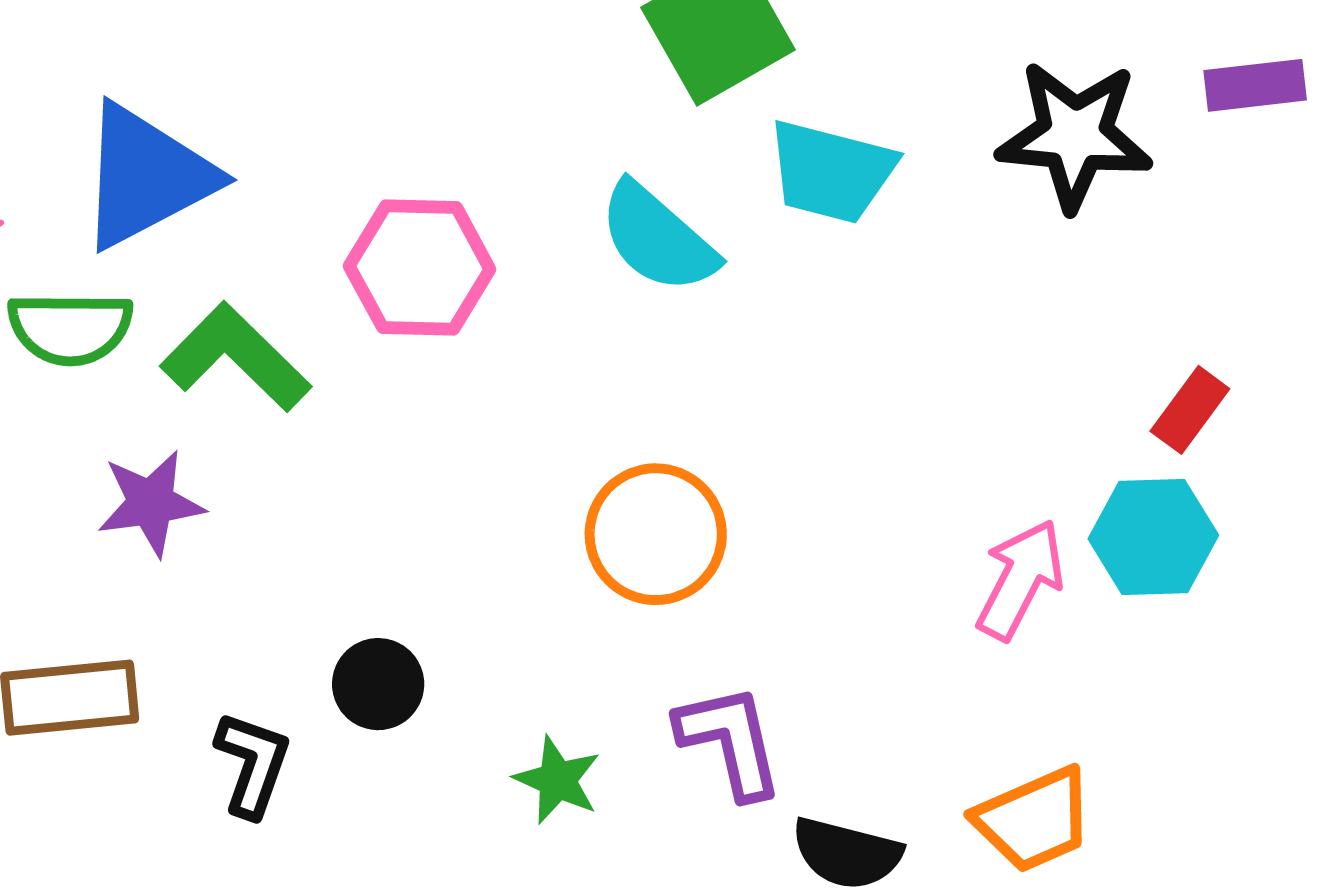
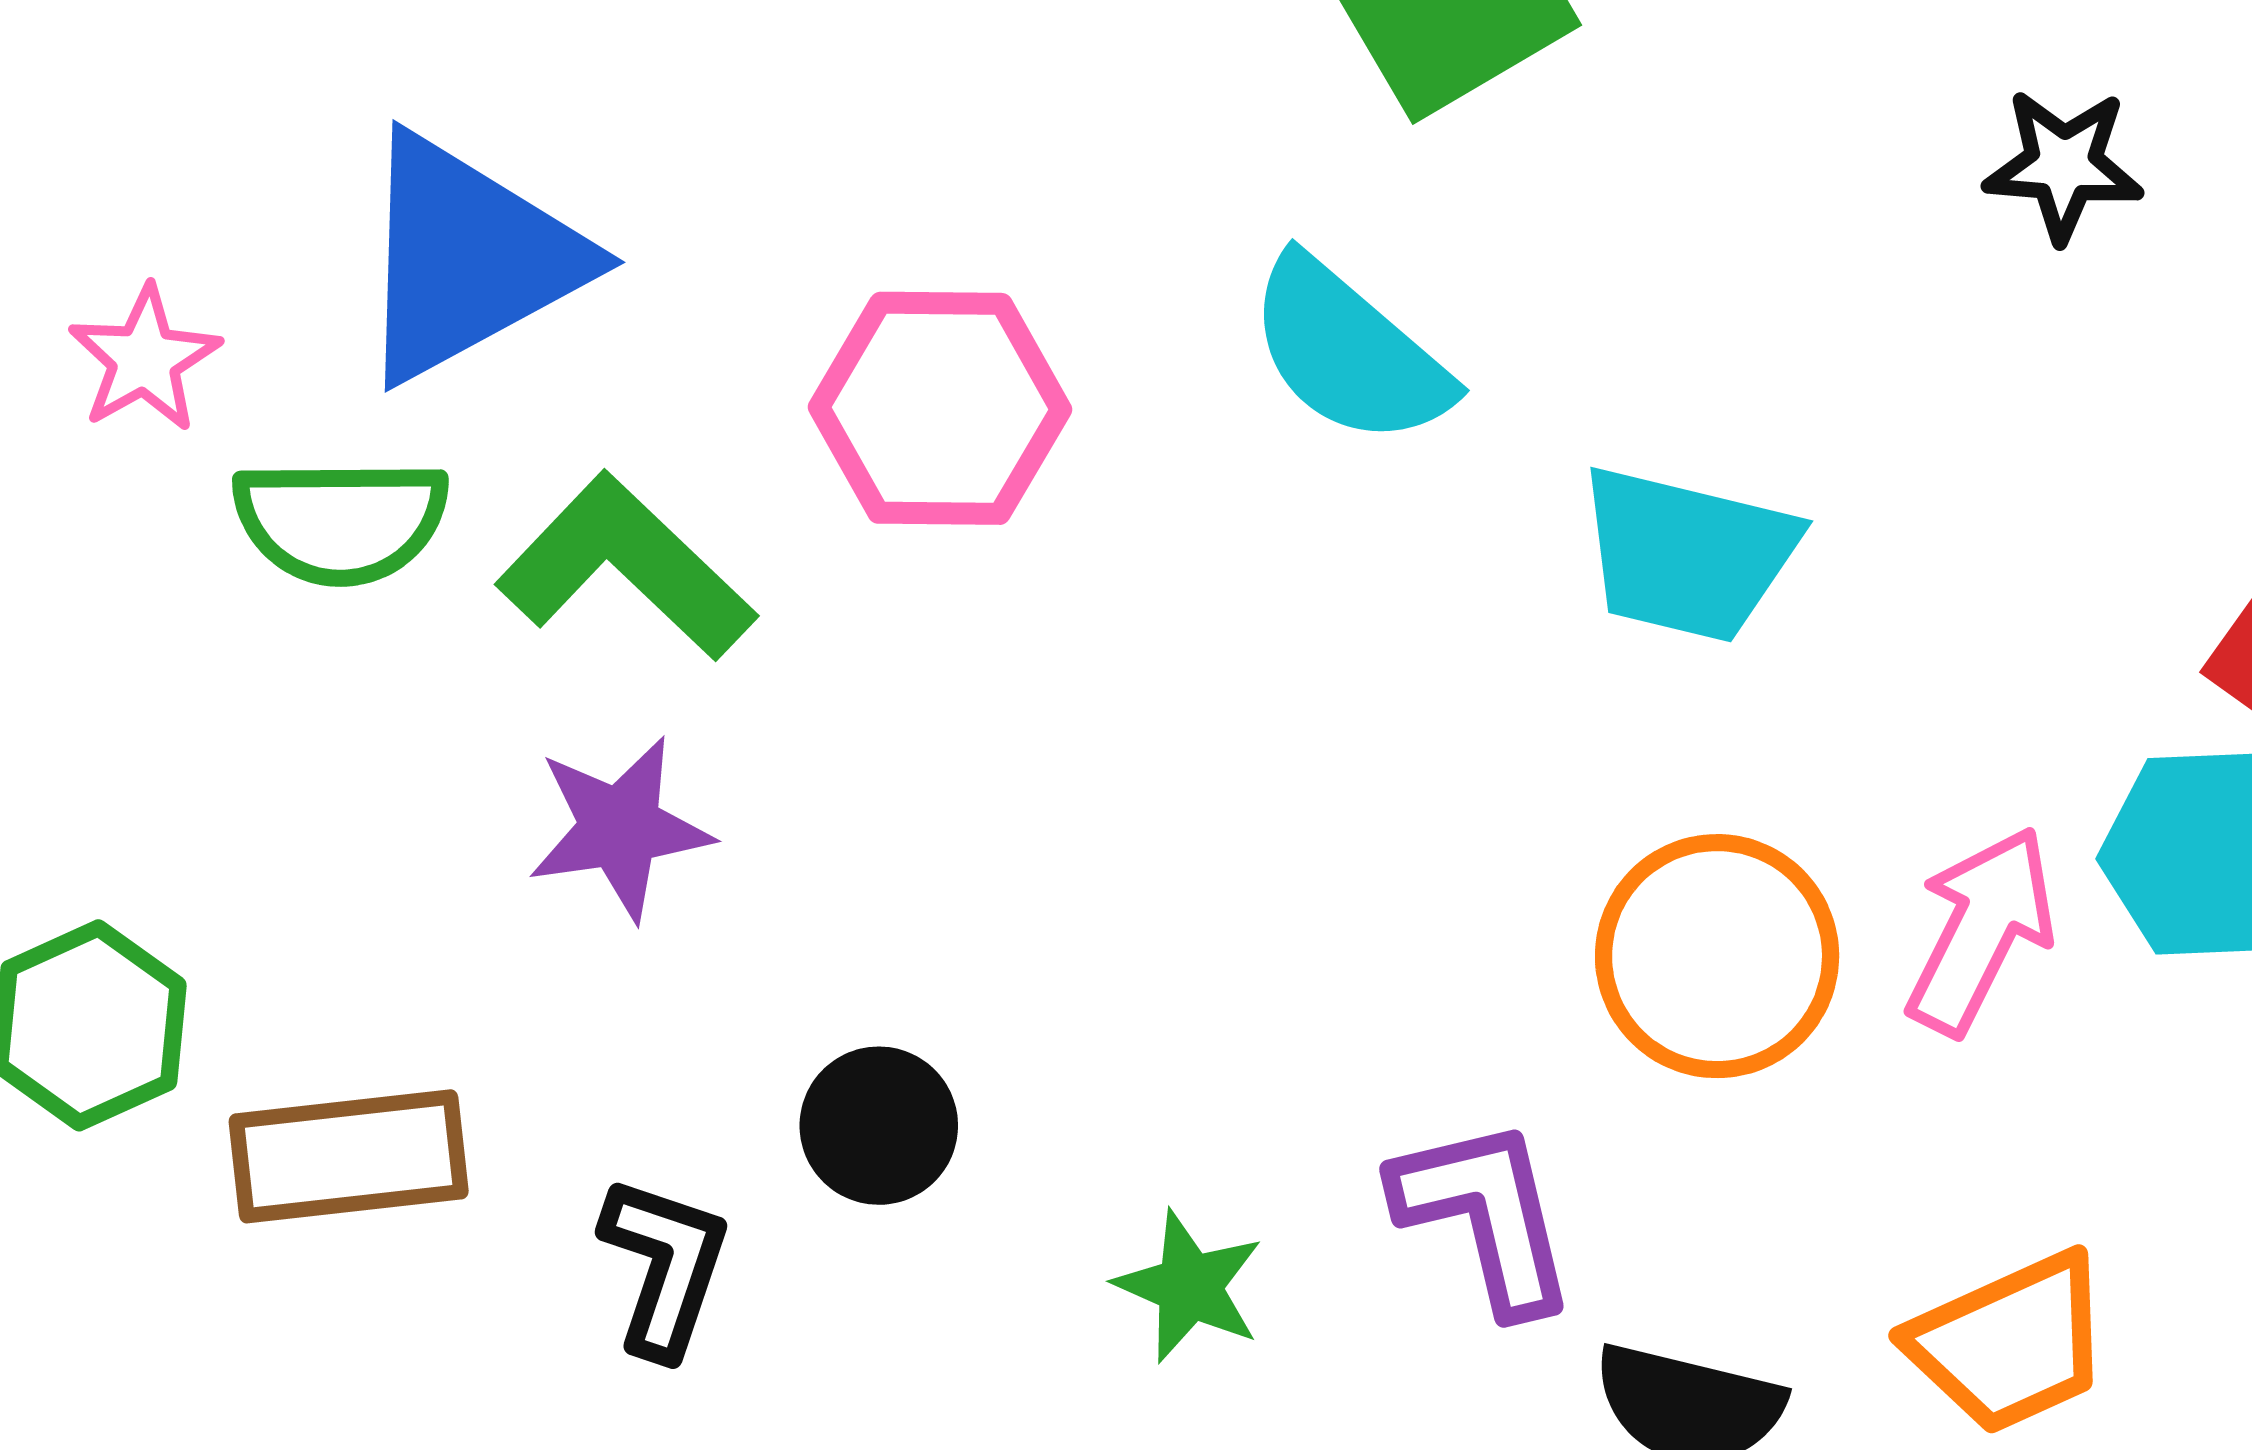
black star: (1075, 135) -> (2064, 165), size x0.6
cyan trapezoid: (831, 172) -> (1687, 554), moved
purple star: (151, 503) -> (620, 828), moved
orange circle: (656, 534) -> (1717, 956), moved

